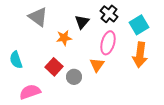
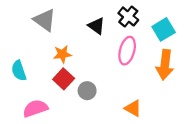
black triangle: (82, 22) -> (96, 26), turned -35
orange star: (64, 38) -> (62, 54), moved
orange triangle: (97, 65) -> (133, 108), moved, turned -35

